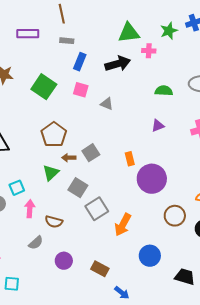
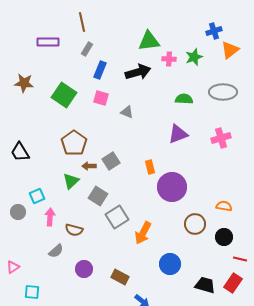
green star: (169, 31) -> (194, 57), moved
gray rectangle: (67, 41) -> (87, 49), turned -64
purple triangle: (158, 126) -> (178, 134), size x1.5

